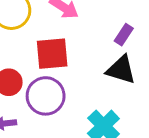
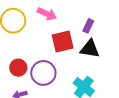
red square: (52, 54) -> (63, 41), moved

